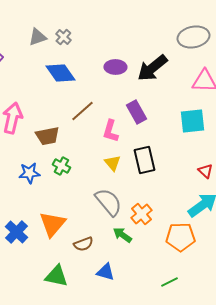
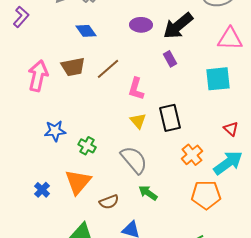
blue diamond: (60, 73) -> (86, 31), size x0.7
purple rectangle: (136, 112) -> (170, 59), moved, size x0.7
brown trapezoid: (47, 136) -> (73, 67), moved
green cross: (61, 166) -> (87, 146), moved
orange cross: (141, 214) -> (192, 155), moved
blue cross: (16, 232) -> (42, 190), size x0.7

